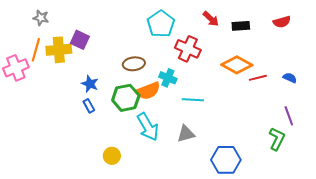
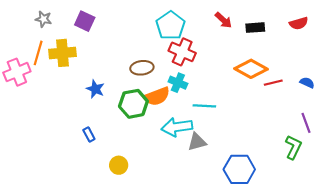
purple square: (80, 40) -> (85, 21), moved
red cross: (188, 49) -> (182, 52), moved
blue rectangle: (89, 106) -> (89, 135), moved
cyan arrow: (148, 127) -> (177, 127), moved, turned 112

